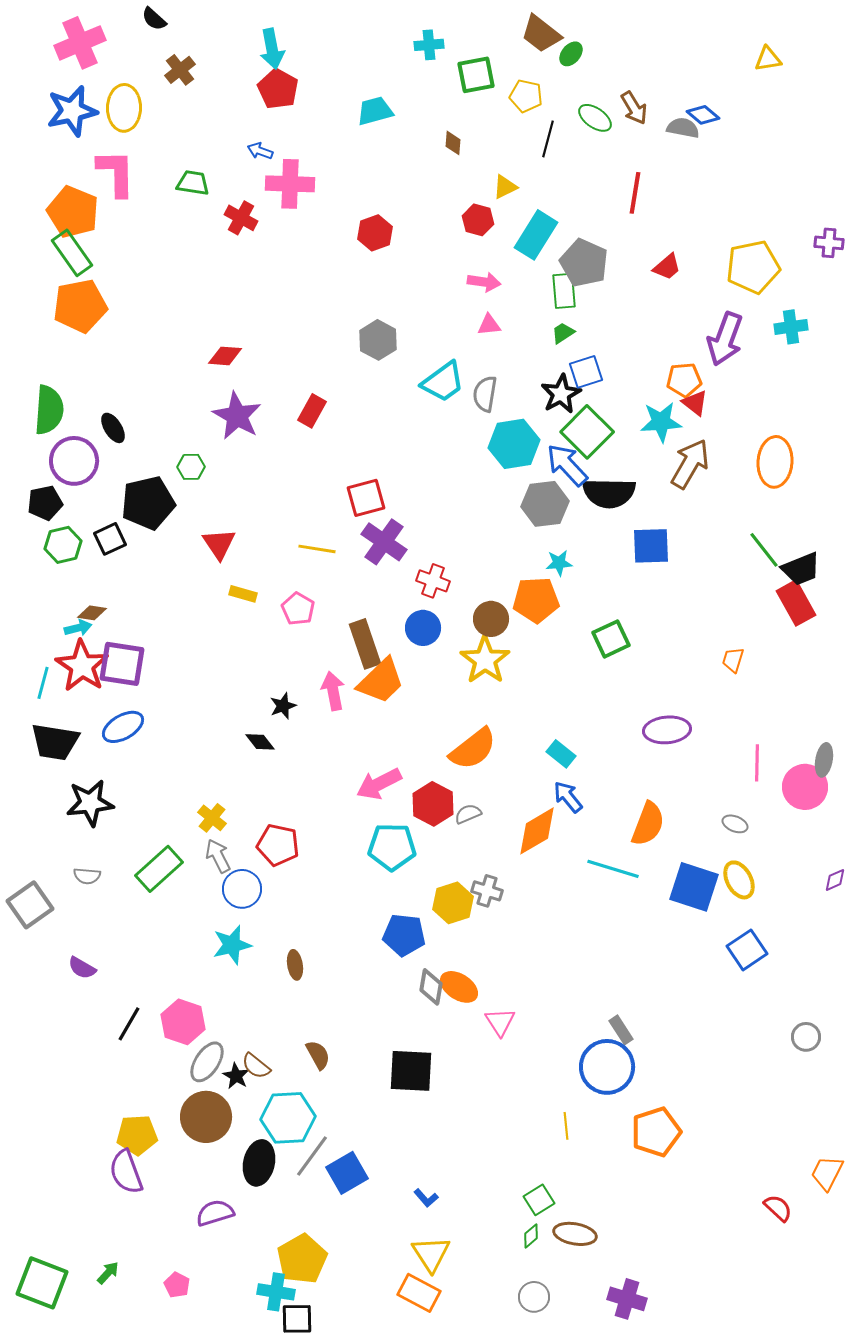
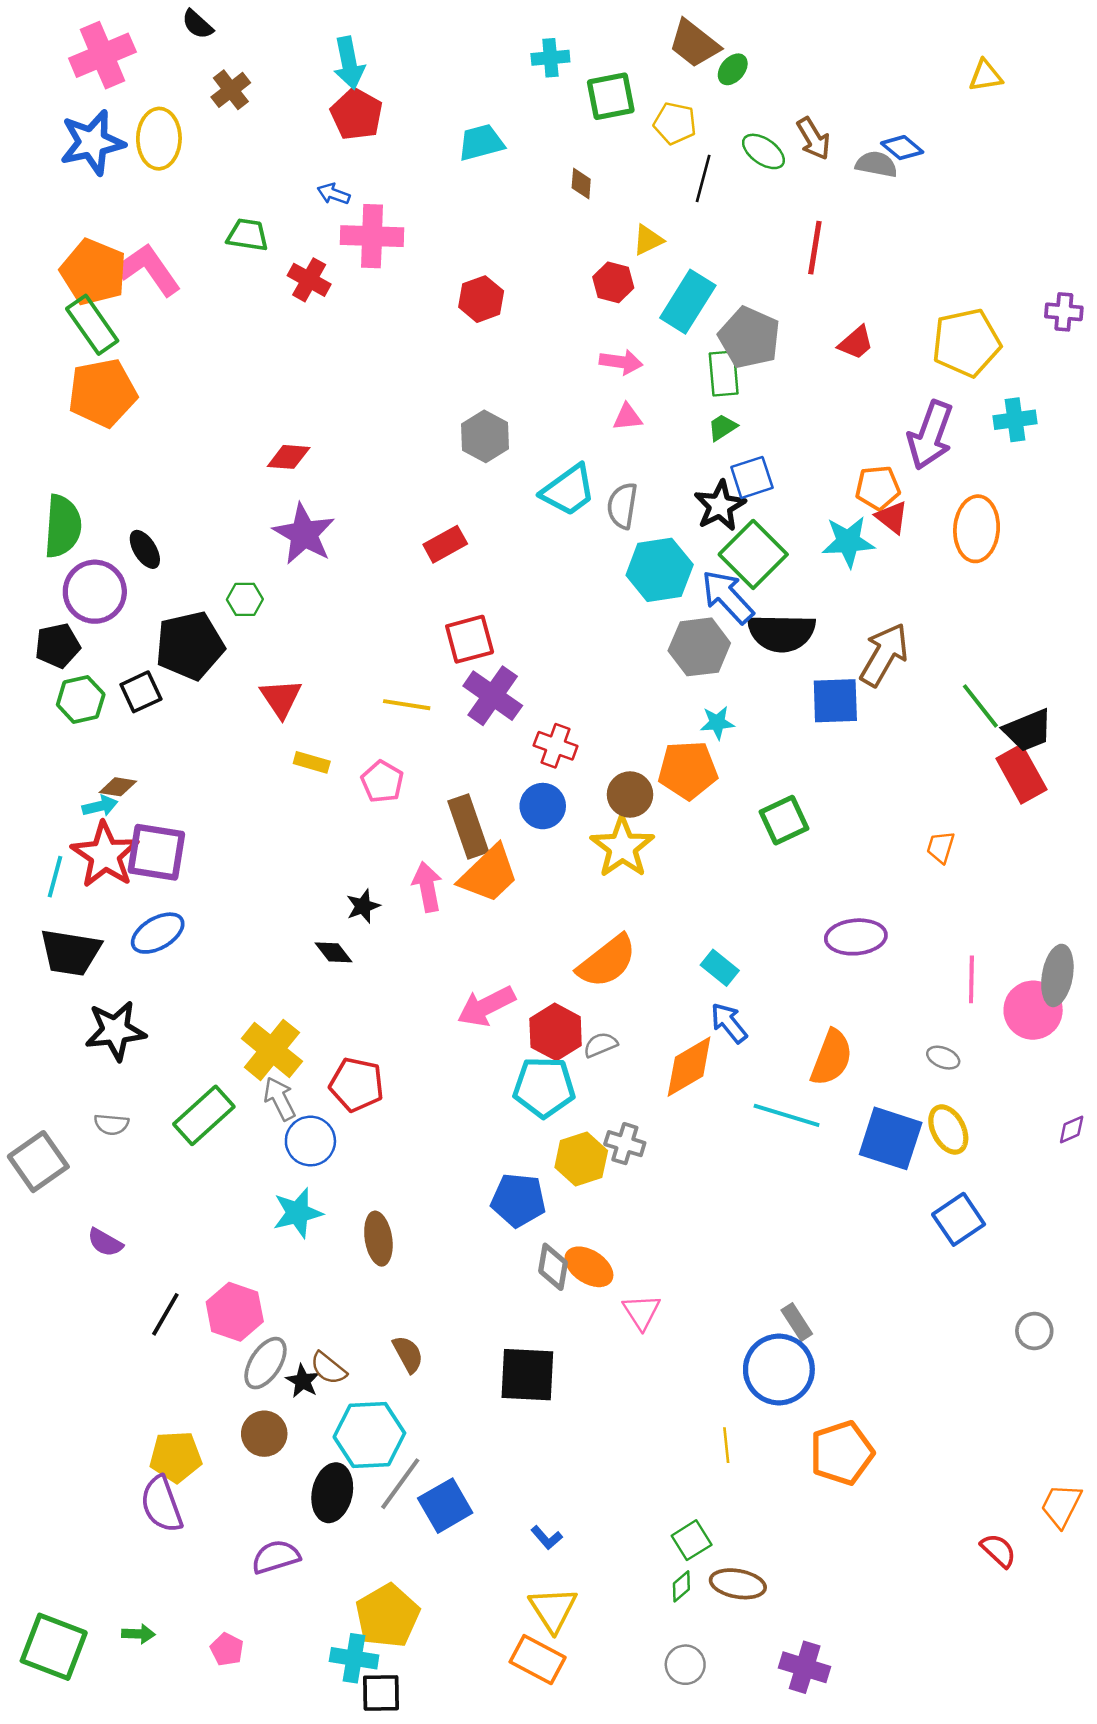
pink L-shape: (116, 173) -> (149, 270), moved, turned -34
red rectangle: (312, 411) -> (445, 544), moved, turned 32
orange ellipse: (775, 462) -> (977, 529), moved
brown arrow: (690, 464) -> (884, 655), moved
gray ellipse: (824, 760) -> (1057, 975), size x1.4
yellow cross: (212, 818) -> (272, 1050), size x1.6
cyan pentagon: (392, 847) -> (544, 1087), moved
brown ellipse: (295, 965) -> (378, 1239), size x1.4
brown circle: (206, 1117) -> (264, 1434), size x0.7
green arrow: (108, 1273) -> (138, 1634), turned 50

